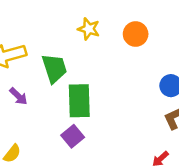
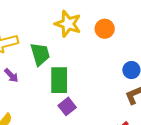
yellow star: (89, 29) -> (68, 24), size x1.5
purple square: (73, 136) -> (67, 106), moved

